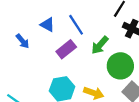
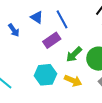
green arrow: (100, 45) -> (74, 54), moved

